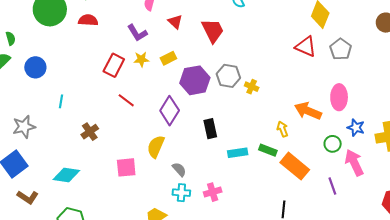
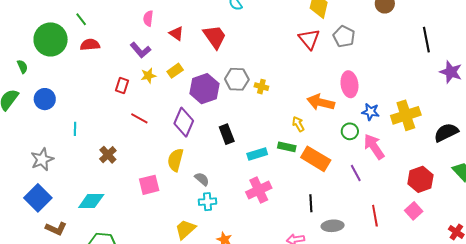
green semicircle: (11, 38) -> (22, 67), moved
red triangle: (306, 47) -> (309, 39), turned 35
red rectangle: (114, 65) -> (122, 85), size x0.7
pink cross: (213, 192) -> (259, 190), moved, size x1.4

